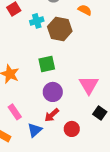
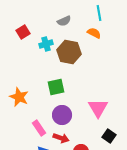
pink rectangle: (15, 112) -> (39, 128), moved
red arrow: (52, 115) -> (61, 138), turned -119

